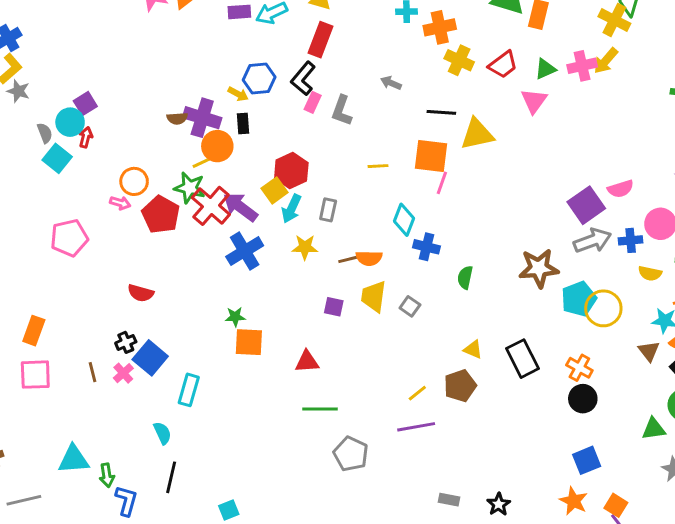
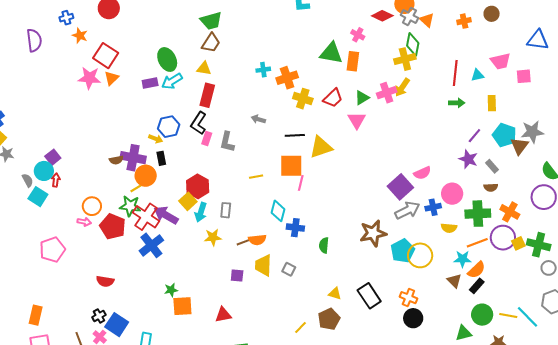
yellow cross: (614, 20) -> (405, 59), turned -35
blue cross: (245, 251) -> (151, 245), moved

